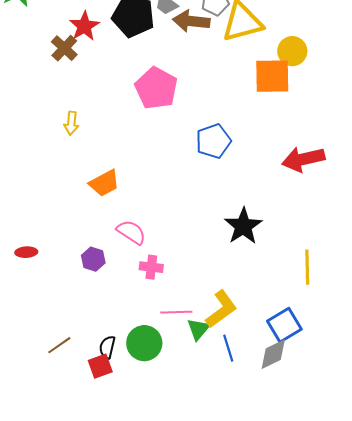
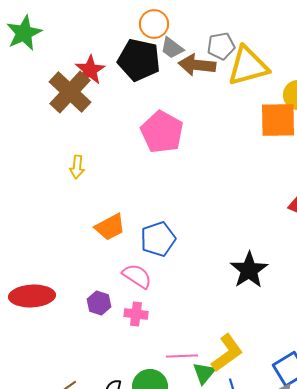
brown cross: (64, 48) -> (70, 92), size x1.6
blue pentagon: (213, 141) -> (158, 239), moved
red ellipse: (26, 252) -> (32, 296), size x2.0
pink cross: (151, 267) -> (136, 314), moved

